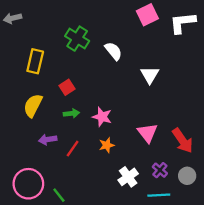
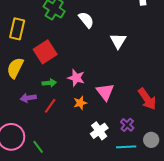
red square: (67, 87) -> (45, 52), size x1.6
green arrow: (71, 113) -> (49, 83), moved
pink triangle: (147, 133) -> (105, 92), moved
gray circle: (187, 176) -> (151, 140), moved

